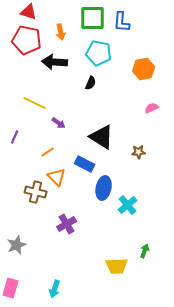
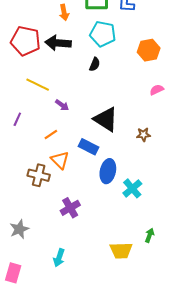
red pentagon: (27, 40) -> (25, 41), moved
cyan arrow: (55, 289) -> (59, 258), moved

